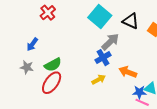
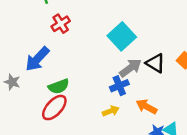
black triangle: (131, 21) -> (155, 63), moved
blue arrow: (32, 44) -> (37, 59), size x1.6
gray star: (27, 67) -> (12, 82), moved

